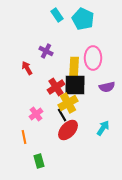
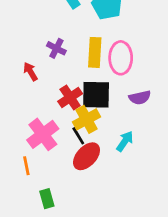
yellow rectangle: (74, 68) -> (95, 52), moved
pink cross: (36, 114) -> (43, 134), size x1.6
cyan arrow: (103, 128) -> (125, 141), moved

